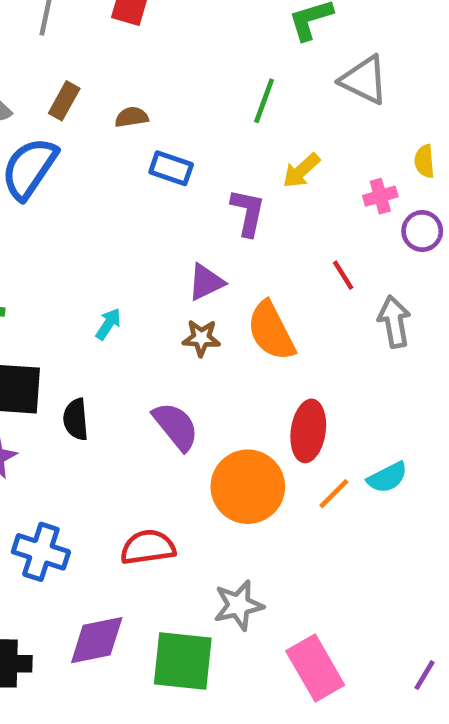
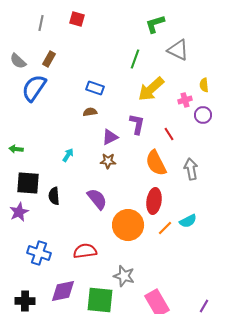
brown semicircle: (132, 117) -> (90, 112), moved
yellow arrow: (301, 171) -> (151, 89), size x1.6
purple L-shape: (248, 212) -> (137, 124), moved
gray arrow: (394, 322) -> (191, 169), moved
orange semicircle: (271, 331) -> (156, 163), moved
gray star: (239, 605) -> (124, 276), turned 30

